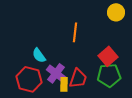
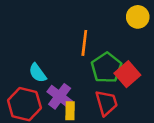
green pentagon: (109, 75) -> (106, 68), moved, turned -30
red trapezoid: (78, 78) -> (106, 103), moved, turned -35

